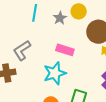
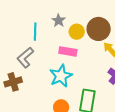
yellow circle: (79, 11) -> (77, 32), moved
cyan line: (35, 13) -> (35, 32), moved

